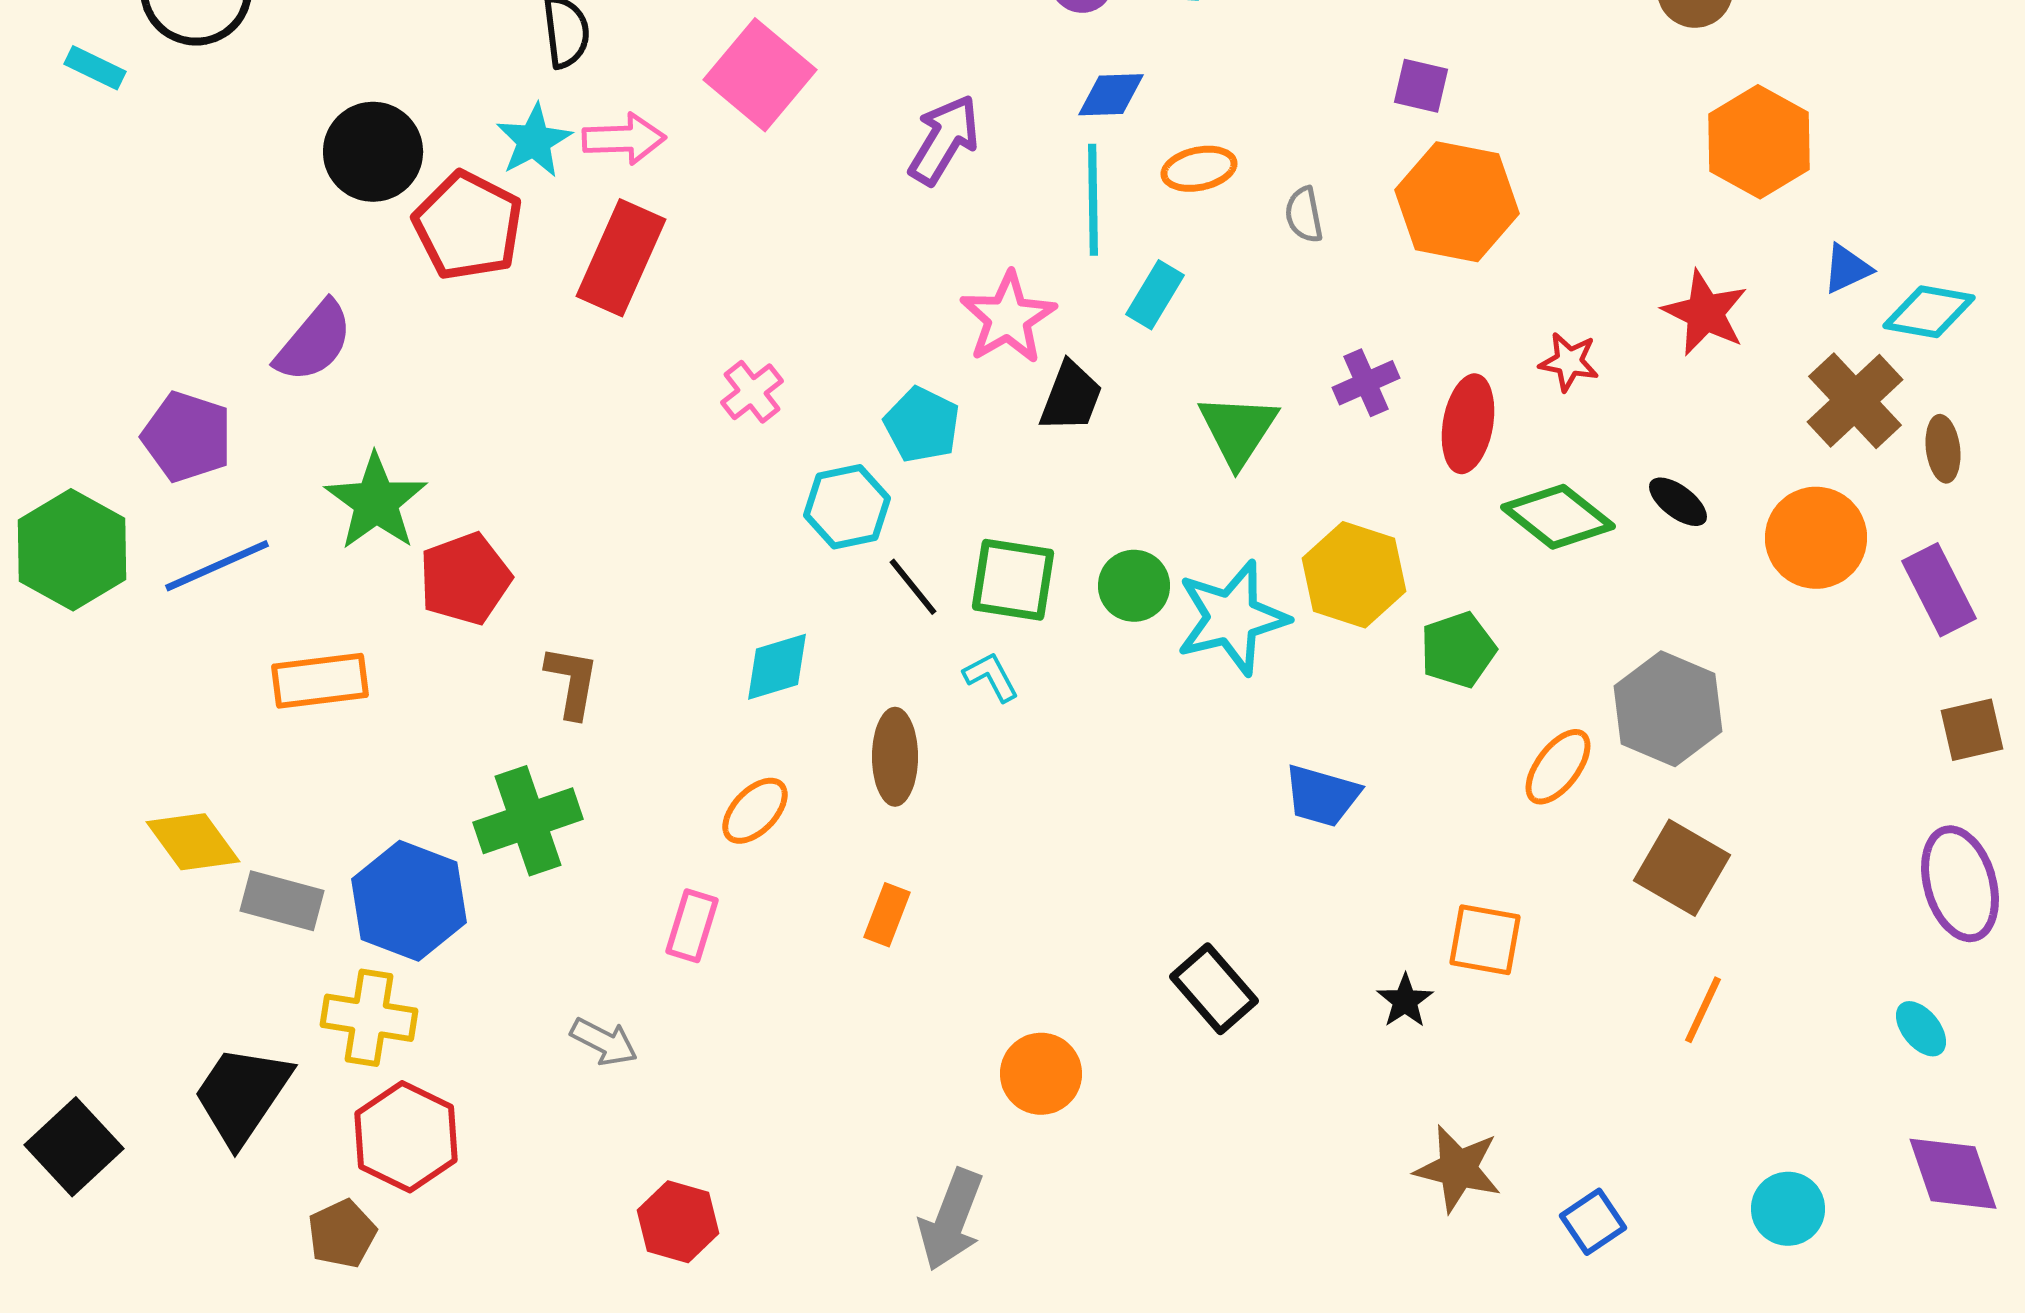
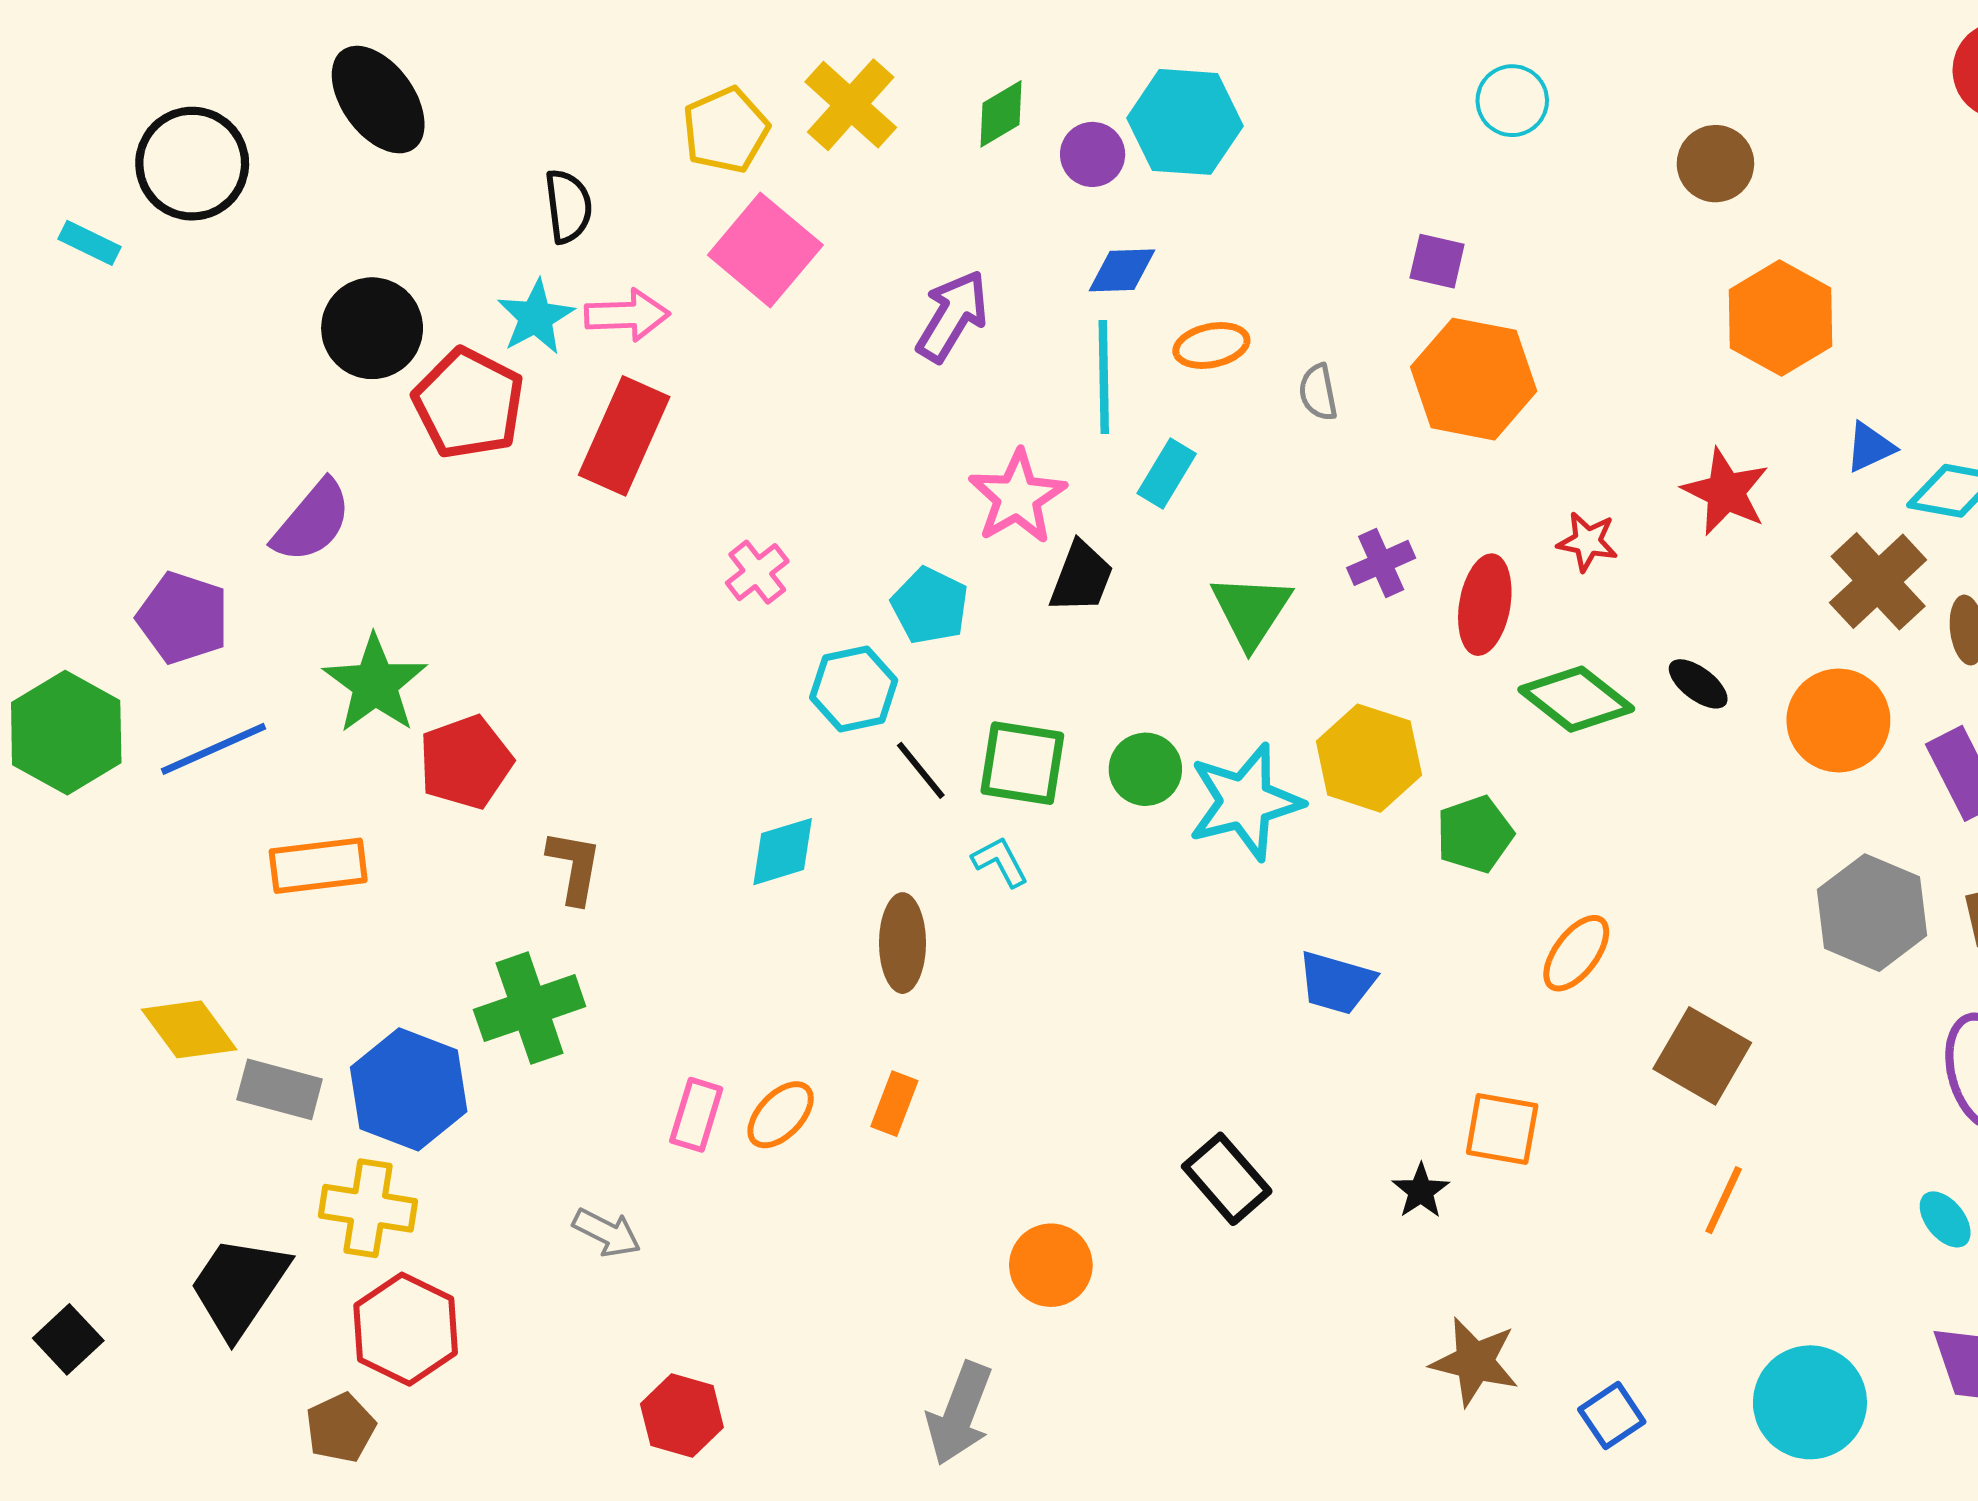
gray hexagon: (1668, 709) -> (1872, 913), moved
orange ellipse: (755, 811) -> (781, 1115), moved
black square: (74, 1147) -> (68, 1339), size x0.7
cyan circle: (1788, 1209) -> (1810, 1402), size x1.5

